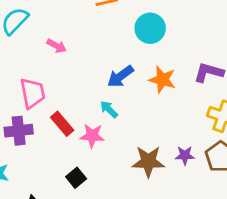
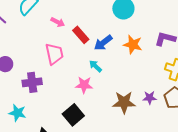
pink trapezoid: (32, 93) -> (54, 54), moved
red rectangle: (62, 124) -> (81, 35), moved
black square: (76, 178) -> (73, 115), size x1.5

